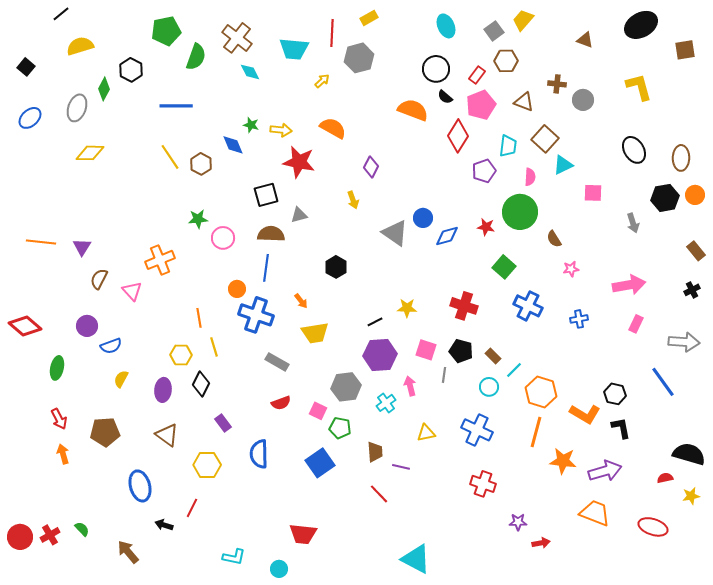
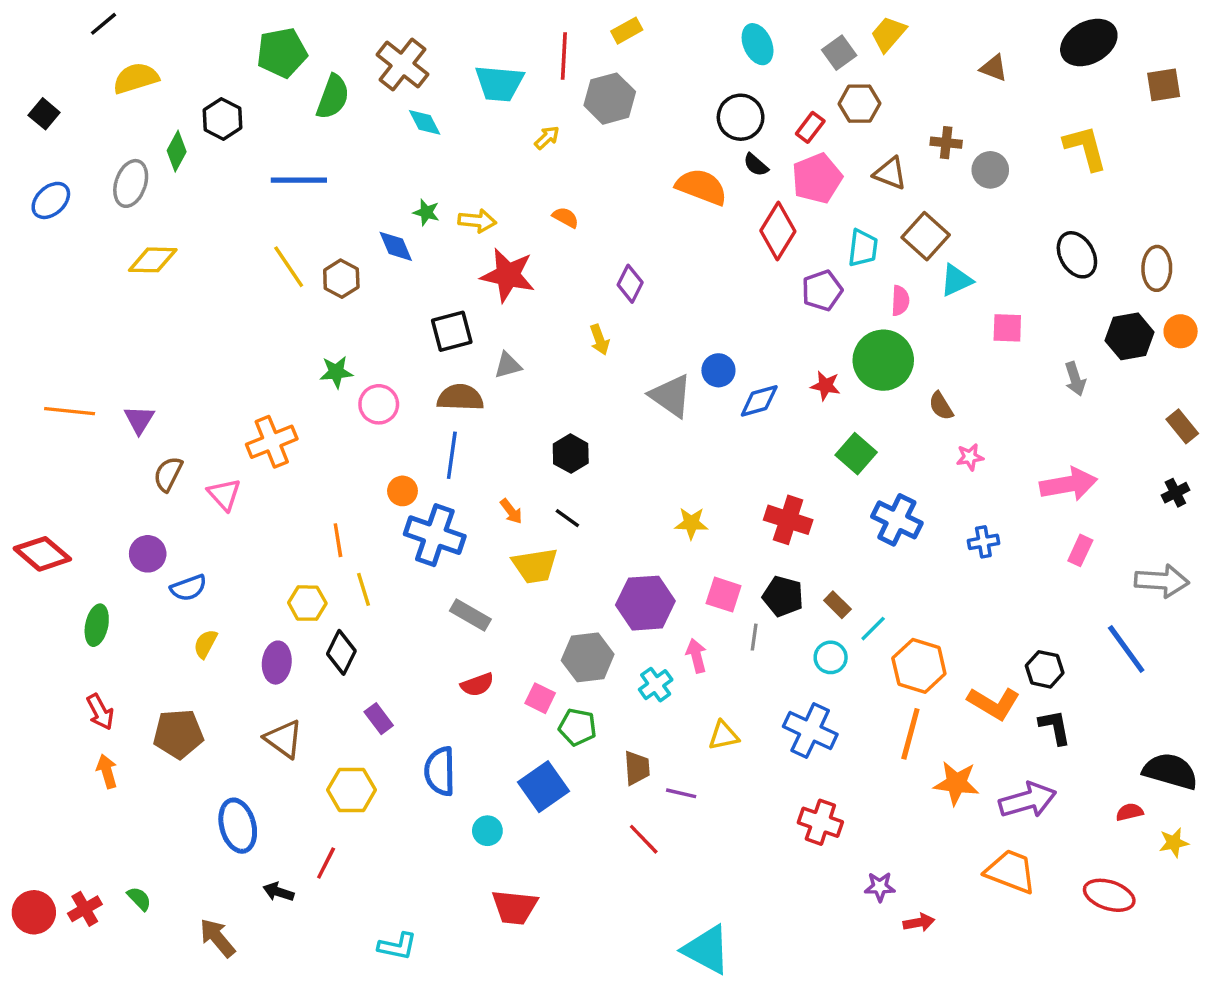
orange semicircle: (333, 128) -> (566, 217), size x0.6
black line: (375, 322) -> (567, 518), moved, turned 63
cyan circle: (279, 569) -> (487, 831), moved

